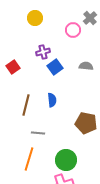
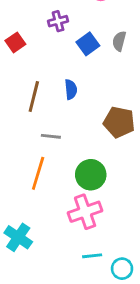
gray semicircle: (86, 66) -> (119, 41), turned -80
blue square: (55, 67) -> (88, 44), moved

